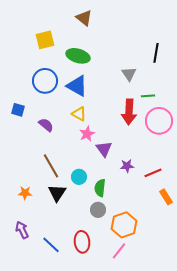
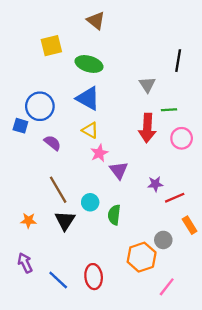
blue circle: (45, 81) -> (40, 106), moved
pink circle: (159, 121) -> (182, 138), size x0.7
purple star: (127, 166) -> (155, 184), moved
gray circle: (98, 210) -> (163, 240), moved
pink line: (119, 251) -> (167, 287), moved

